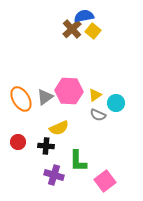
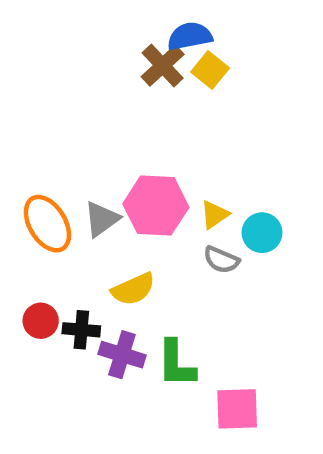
black cross: (46, 146) -> (81, 330), moved
purple cross: (54, 175) -> (122, 355), moved
pink square: (105, 181) -> (237, 409), turned 35

